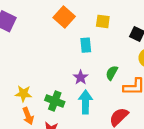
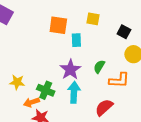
orange square: (64, 17) -> (58, 25), moved, turned -36
purple star: (81, 77) -> (70, 70), size x1.5
orange arrow: (28, 116) -> (31, 102), moved, turned 91

